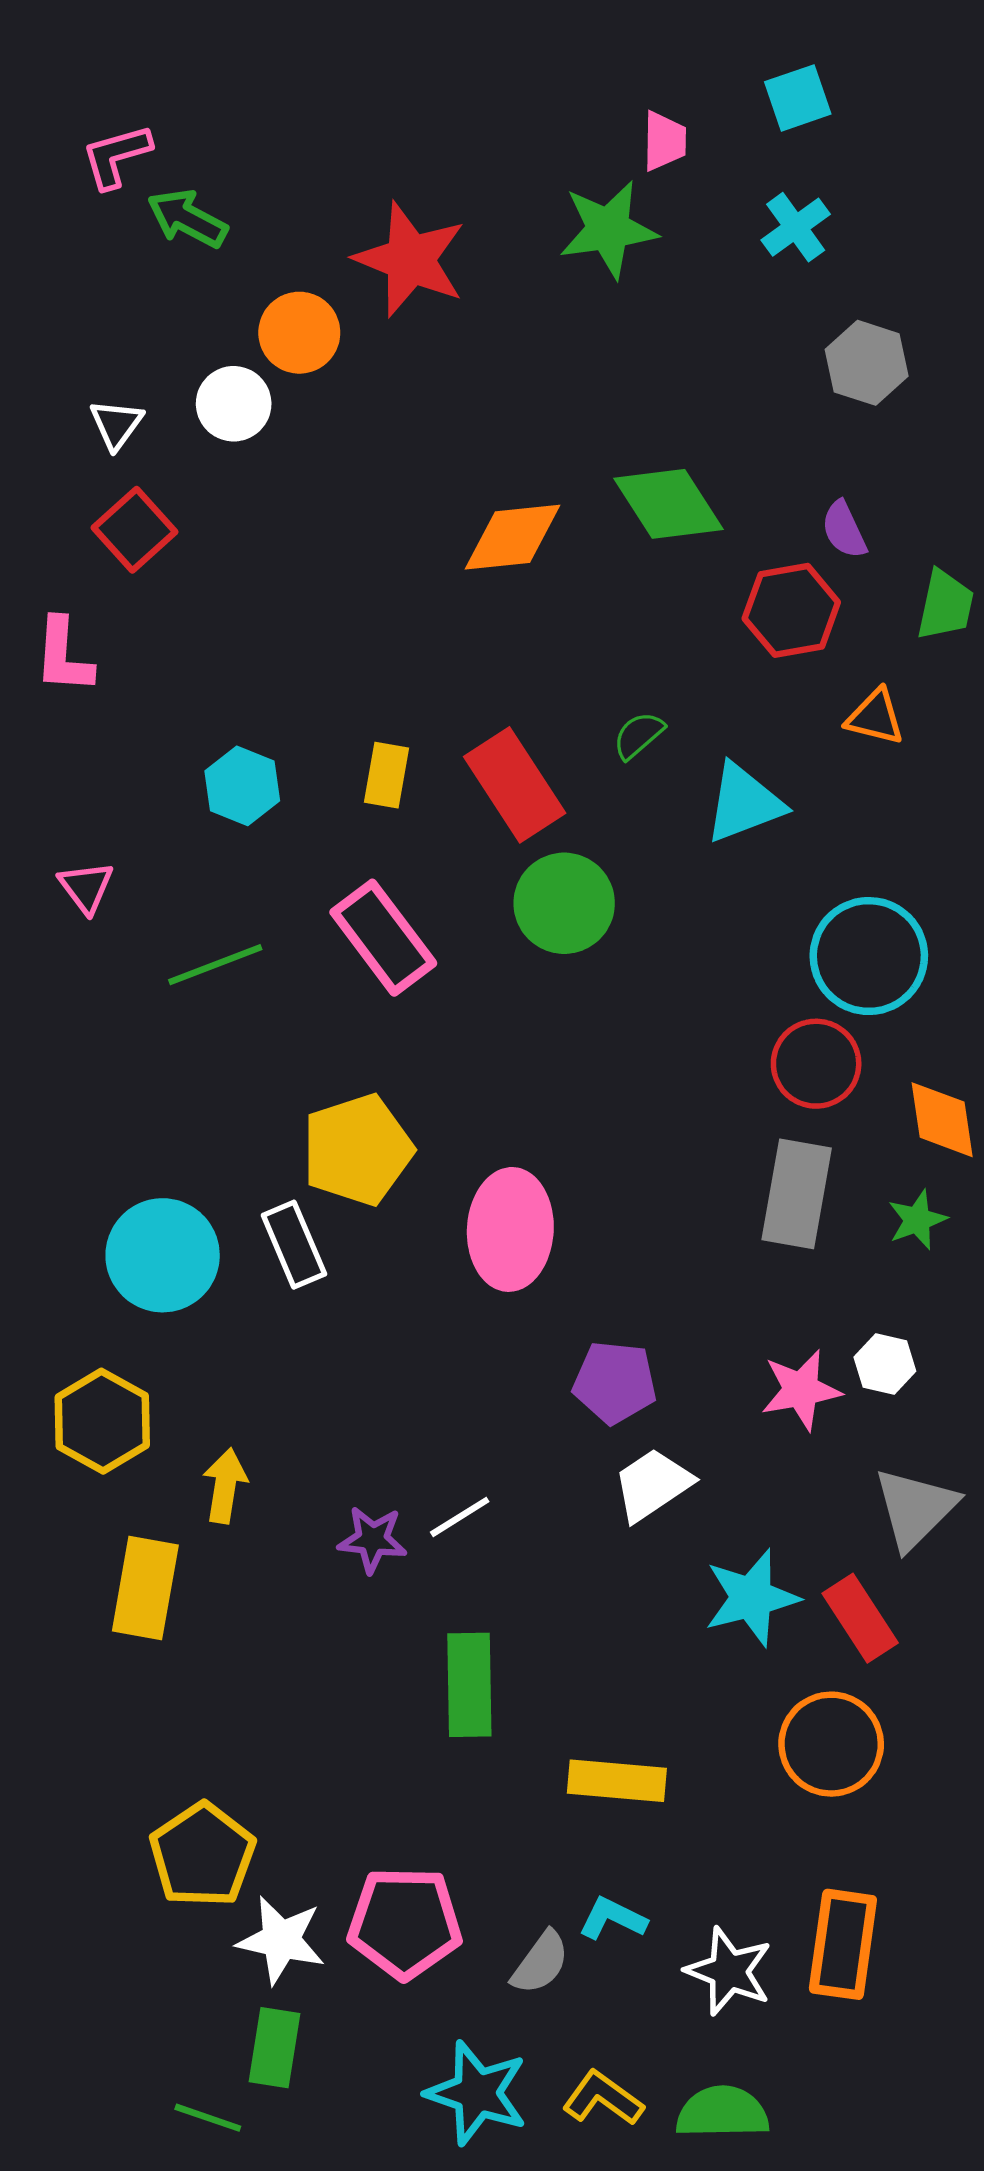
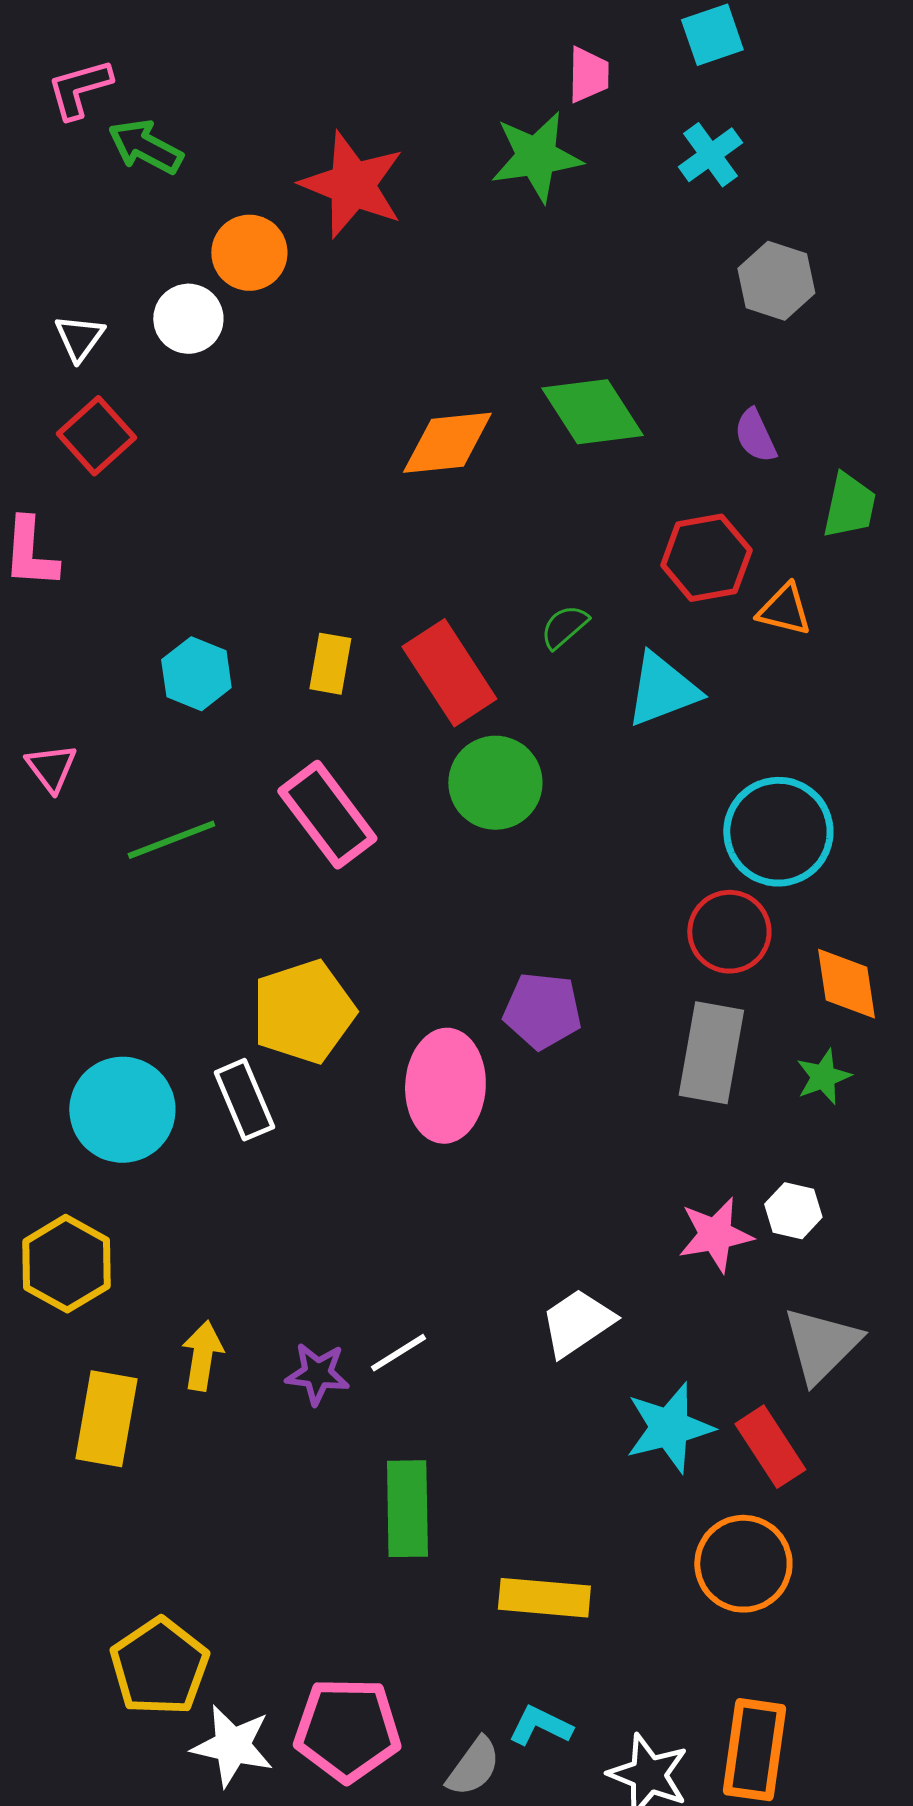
red hexagon: (791, 610) -> (706, 558), moved
purple pentagon: (615, 1382) -> (542, 1011), moved
yellow arrow: (225, 1486) -> (202, 1356), moved

